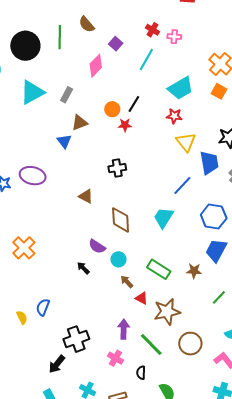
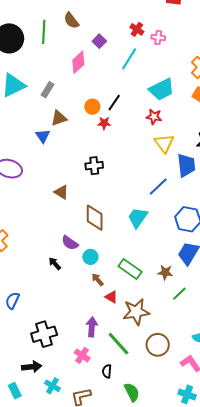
green line: (219, 297) -> (179, 294), moved
black arrow: (57, 364) -> (32, 367), moved, turned -138

